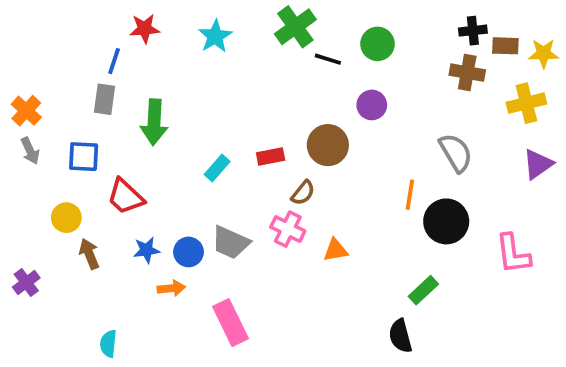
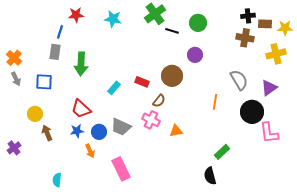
cyan star: (215, 36) -> (113, 19), turned -30
red rectangle: (271, 157) -> (142, 82), turned 32
purple triangle: (538, 164) -> (269, 88), moved
red trapezoid: (126, 197) -> (81, 109), moved
black circle: (446, 221) -> (252, 112), moved
orange arrow: (171, 288) -> (90, 151), turned 72

